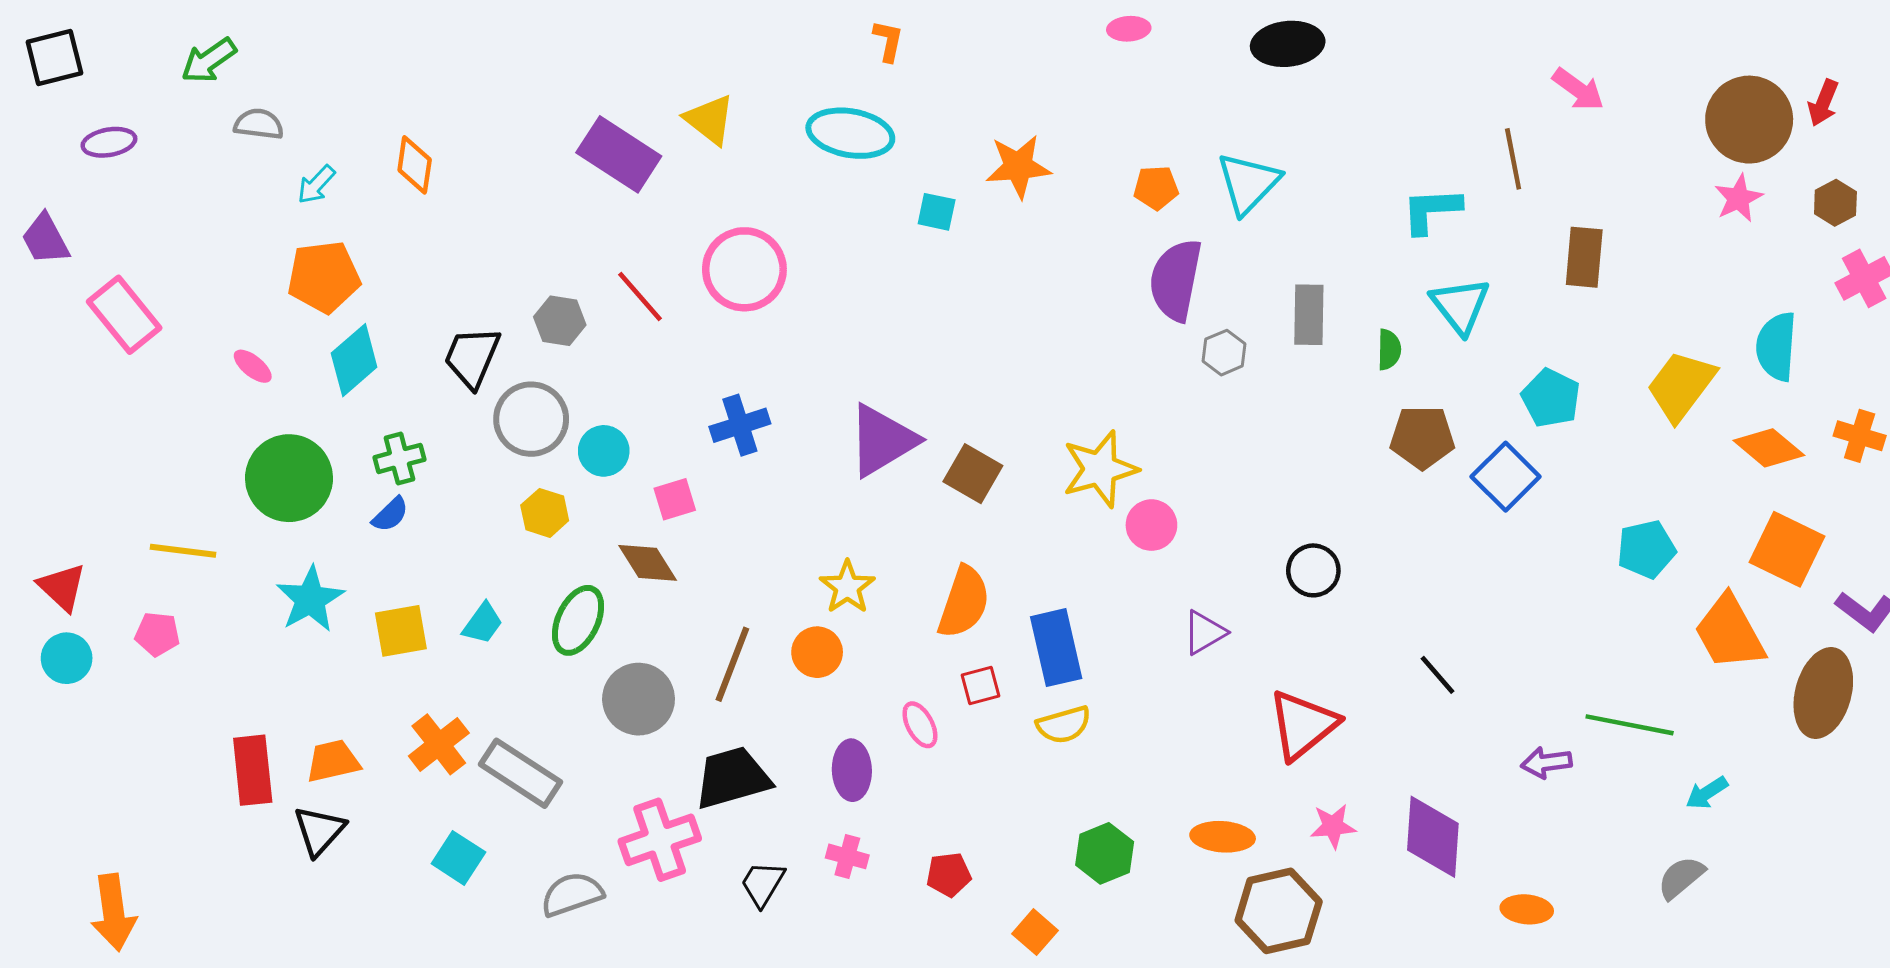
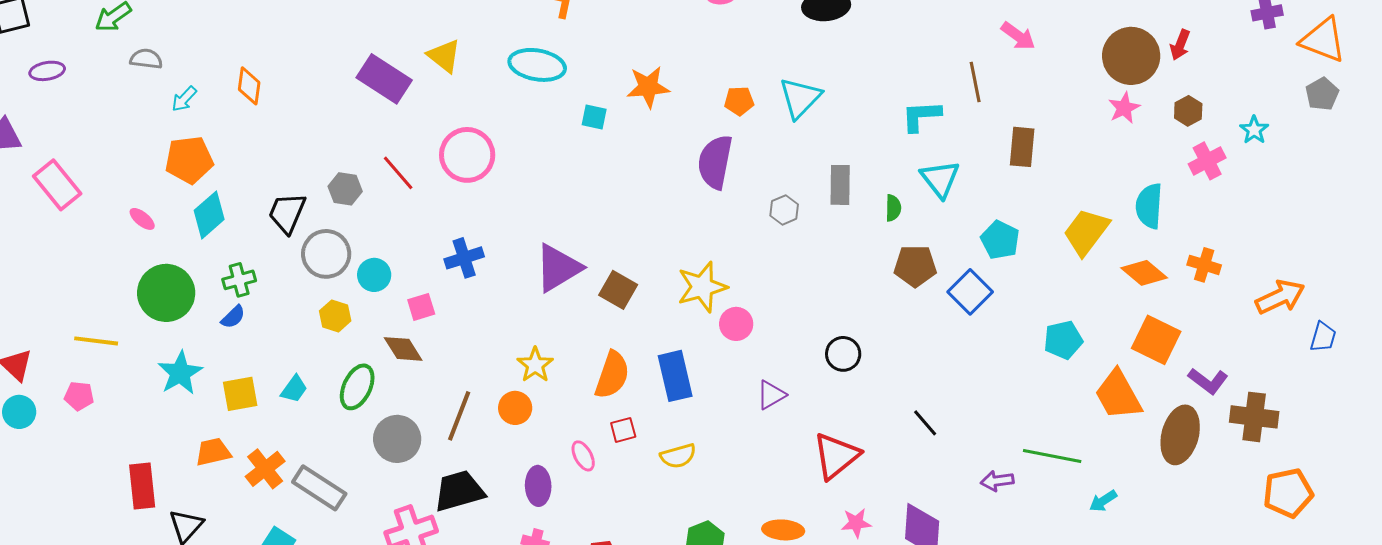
purple semicircle: (1176, 280) -> (715, 162), moved
blue rectangle: (1056, 648) -> (675, 376), moved
orange trapezoid: (333, 761) -> (213, 452), moved

